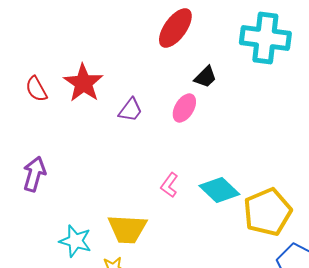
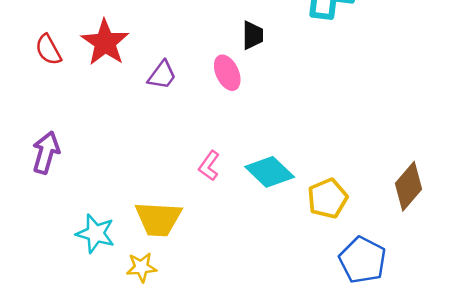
black trapezoid: (205, 77) -> (253, 35), turned -45
pink ellipse: (184, 108) -> (227, 73), turned -56
yellow pentagon: (267, 212) -> (328, 198), size x0.7

